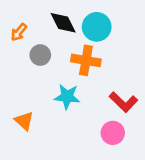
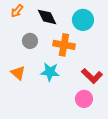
cyan circle: (97, 27) -> (83, 20), moved
orange arrow: (19, 32) -> (17, 11), moved
orange triangle: (24, 121) -> (18, 73), moved

